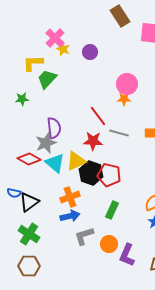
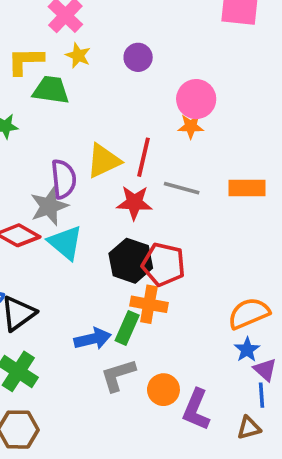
yellow star: (63, 49) -> (78, 55), moved
purple circle: (90, 52) -> (138, 57), moved
green trapezoid: (47, 79) -> (51, 90), turned 55
red line: (98, 116) -> (143, 157), turned 50
yellow triangle: (76, 161) -> (104, 161), moved
orange cross: (70, 197) -> (149, 304), moved, turned 30
green rectangle: (112, 210) -> (127, 328), moved

